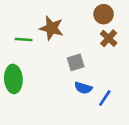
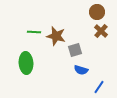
brown star: (51, 28) -> (56, 36), moved
blue line: (105, 98) -> (99, 87), moved

